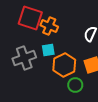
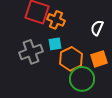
green circle: (75, 85) -> (82, 79), size x1.6

